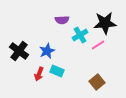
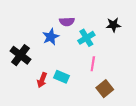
black star: (105, 23) -> (113, 25), size x0.6
pink line: (98, 45) -> (93, 64), moved, turned -48
blue star: (47, 51) -> (51, 37), moved

